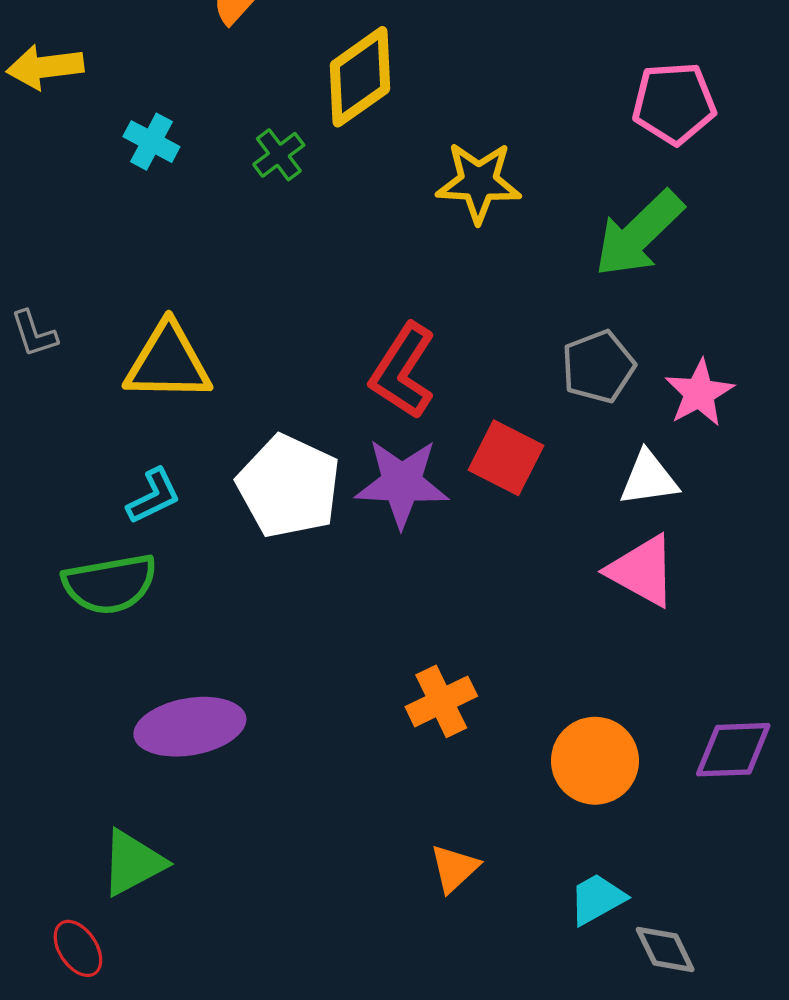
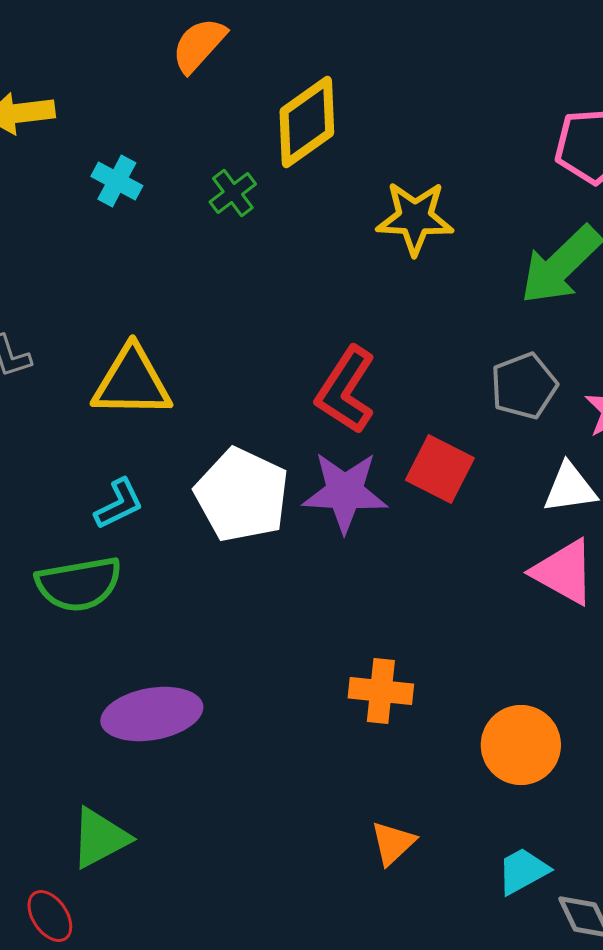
orange cross: (441, 701) -> (381, 691), turned 32

